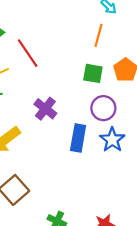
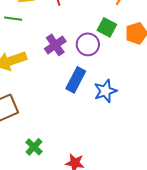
purple circle: (103, 108) -> (88, 44), moved

